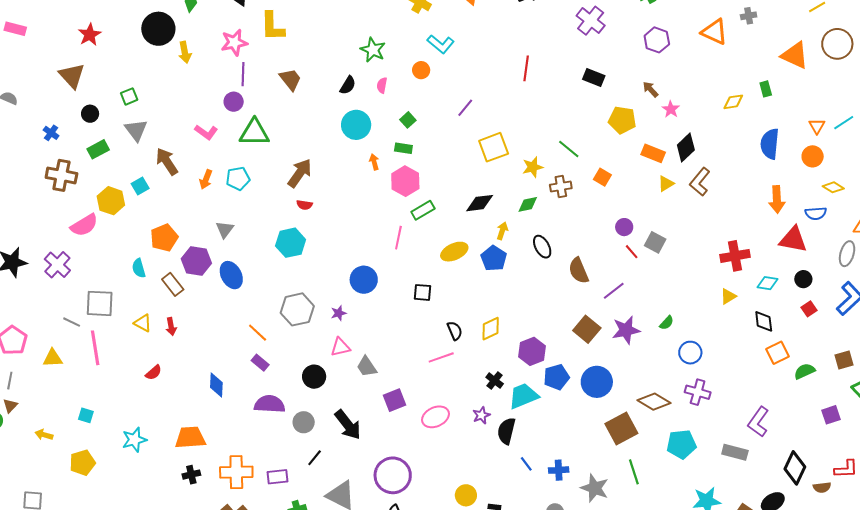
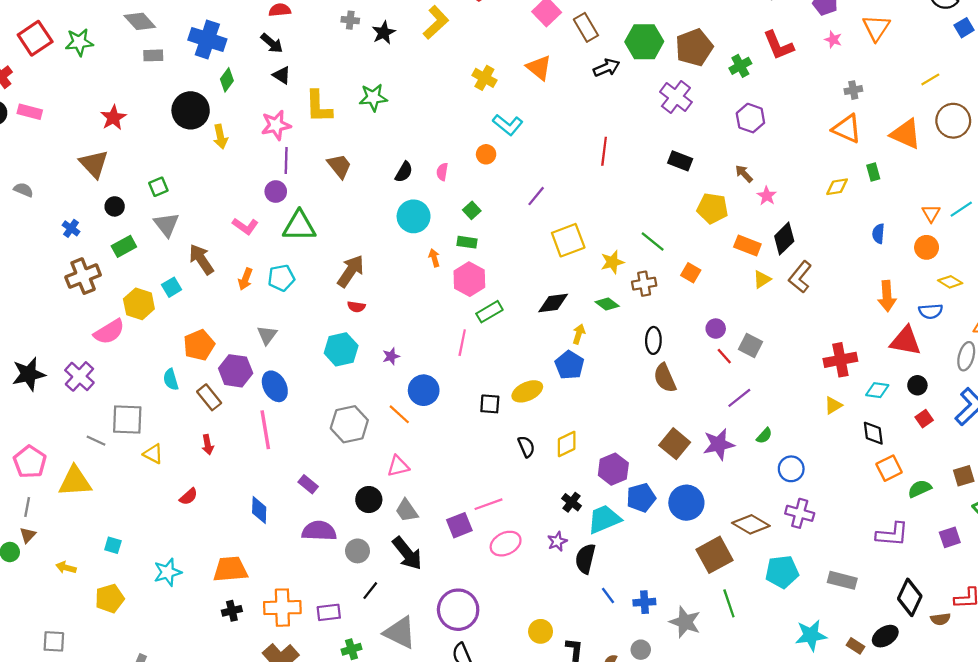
orange triangle: (714, 32) -> (847, 129), moved
green star: (373, 50) -> (373, 97), moved, turned -30
blue semicircle: (770, 144) -> (878, 234), size x0.6
brown cross: (61, 175) -> (83, 276), turned -32
green diamond: (528, 204) -> (607, 304), turned 50
black ellipse: (542, 247) -> (653, 340), moved, turned 30
yellow ellipse: (454, 252) -> (527, 391), moved
purple line: (614, 291) -> (739, 398), moved
purple star: (339, 313) -> (391, 356), moved
yellow triangle: (143, 323) -> (153, 454), moved
orange line: (258, 333) -> (399, 414), moved
pink line: (95, 348) -> (265, 430), moved
pink line: (441, 357) -> (488, 504), moved
yellow triangle: (53, 358) -> (75, 481), size x1.5
gray trapezoid: (367, 367) -> (407, 511), moved
purple L-shape: (758, 422) -> (892, 534), moved, turned -120

